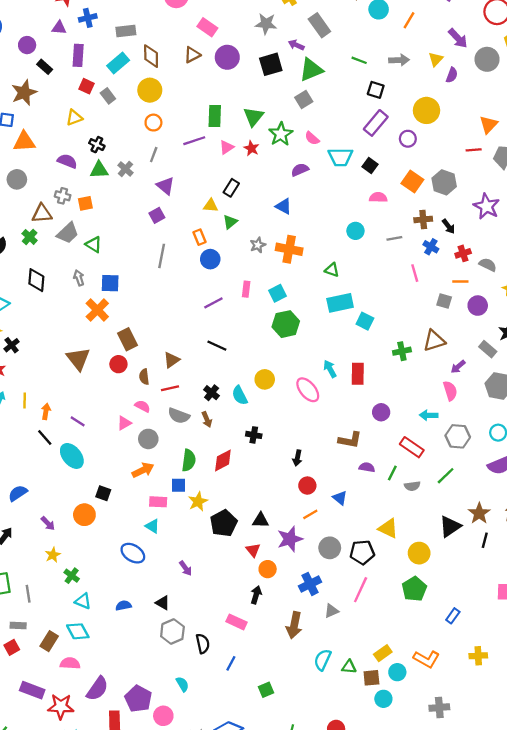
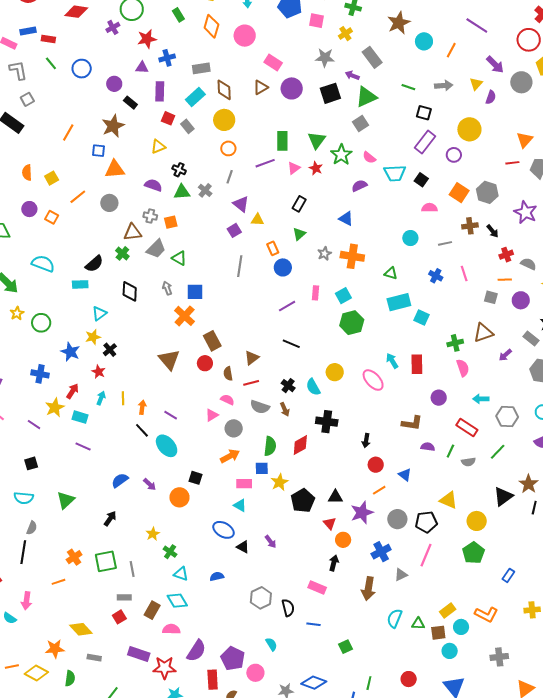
yellow triangle: (211, 206) -> (257, 220), moved
blue cross: (431, 247) -> (436, 276), moved
pink semicircle: (450, 391) -> (463, 368), moved
black cross: (254, 435) -> (327, 422), size x1.5
purple arrow: (48, 523) -> (150, 484), moved
black triangle: (163, 603) -> (243, 547), moved
blue line: (231, 663) -> (314, 624), turned 72

